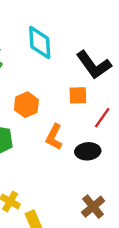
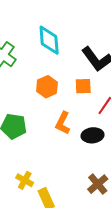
orange hexagon: (26, 105) -> (47, 87), moved

